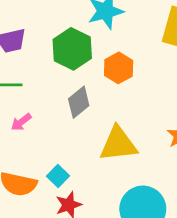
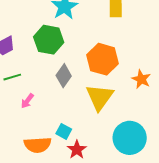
orange hexagon: (119, 68) -> (103, 59), moved, size x1.4
yellow triangle: (118, 144) -> (100, 97), turned -32

